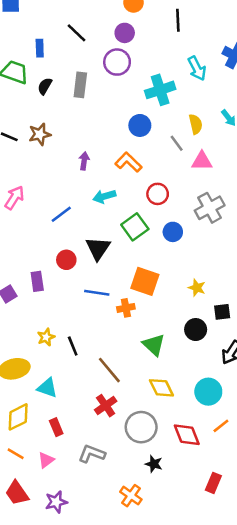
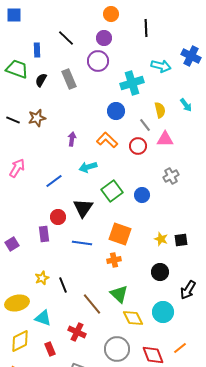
cyan arrow: (197, 68) -> (161, 66), turned -48
gray rectangle: (80, 85) -> (69, 79), turned -30
red circle: (158, 194) -> (138, 146), moved
gray cross: (210, 208) -> (171, 176), size x0.7
purple rectangle: (37, 281) -> (44, 234), moved
orange cross: (126, 308) -> (114, 260), moved
black square: (222, 312) -> (181, 240), moved
green triangle: (154, 345) -> (119, 294), moved
cyan circle: (208, 392) -> (163, 312), moved
red cross: (106, 406) -> (77, 332), moved, turned -30

